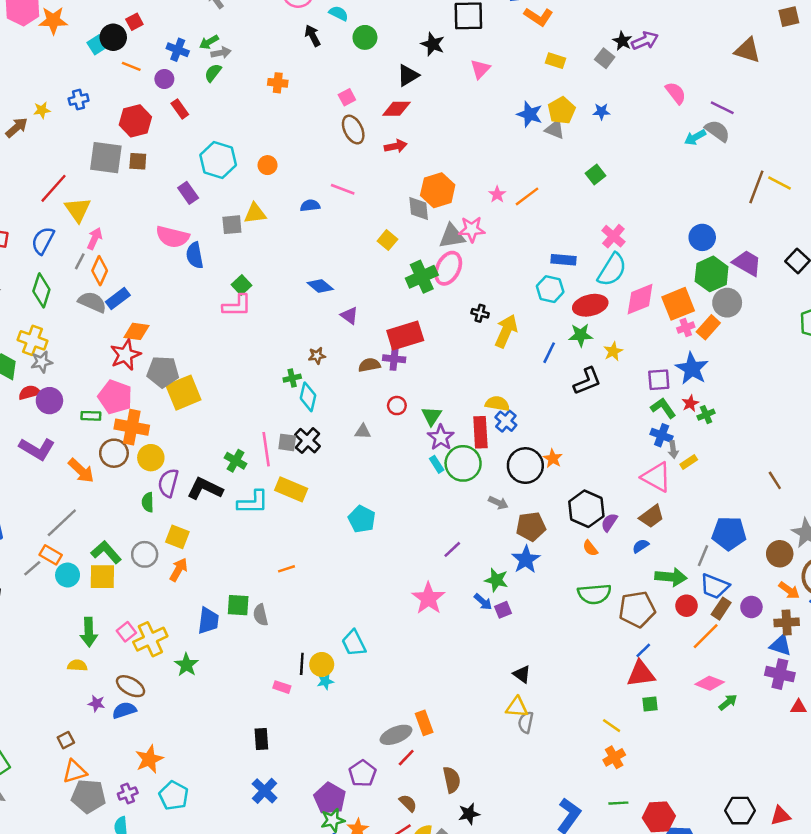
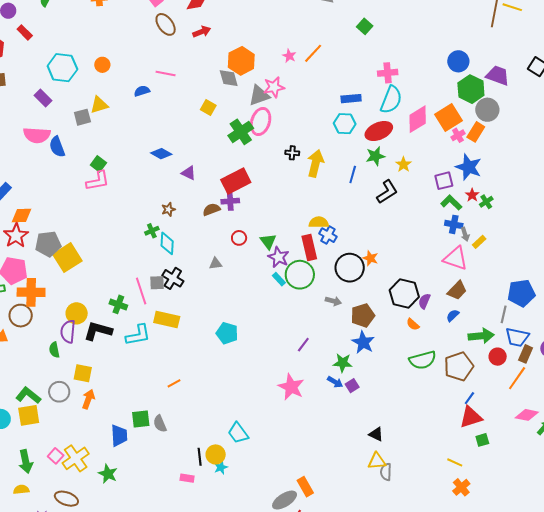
pink cross: (613, 236) -> (388, 73), turned -36
yellow circle: (151, 458) -> (77, 313), moved

